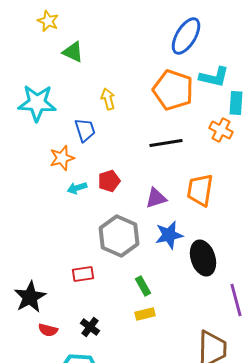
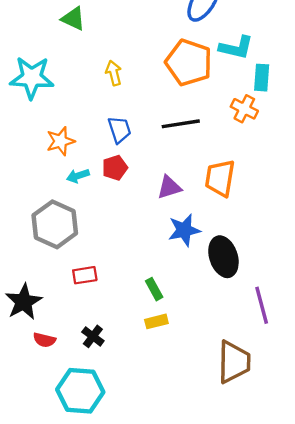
blue trapezoid: (85, 130) -> (119, 130), moved
gray hexagon: (119, 236) -> (55, 224), moved

